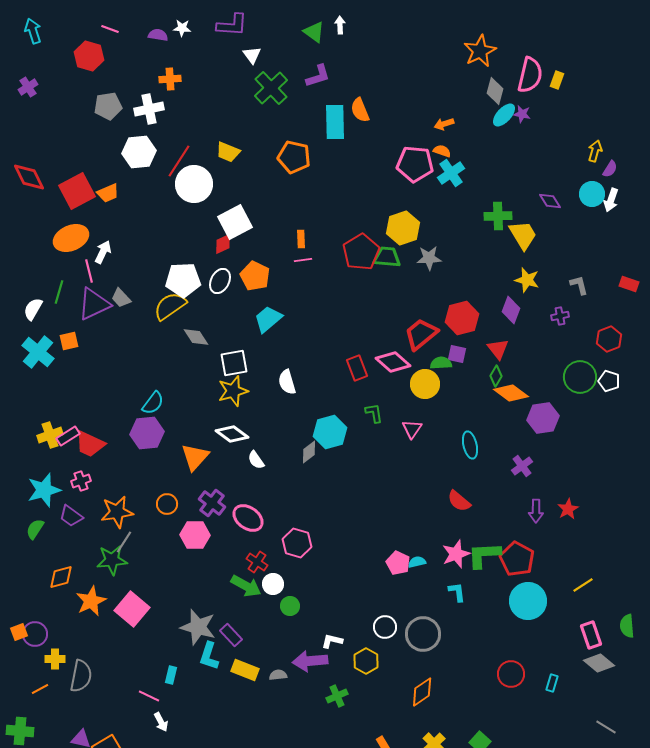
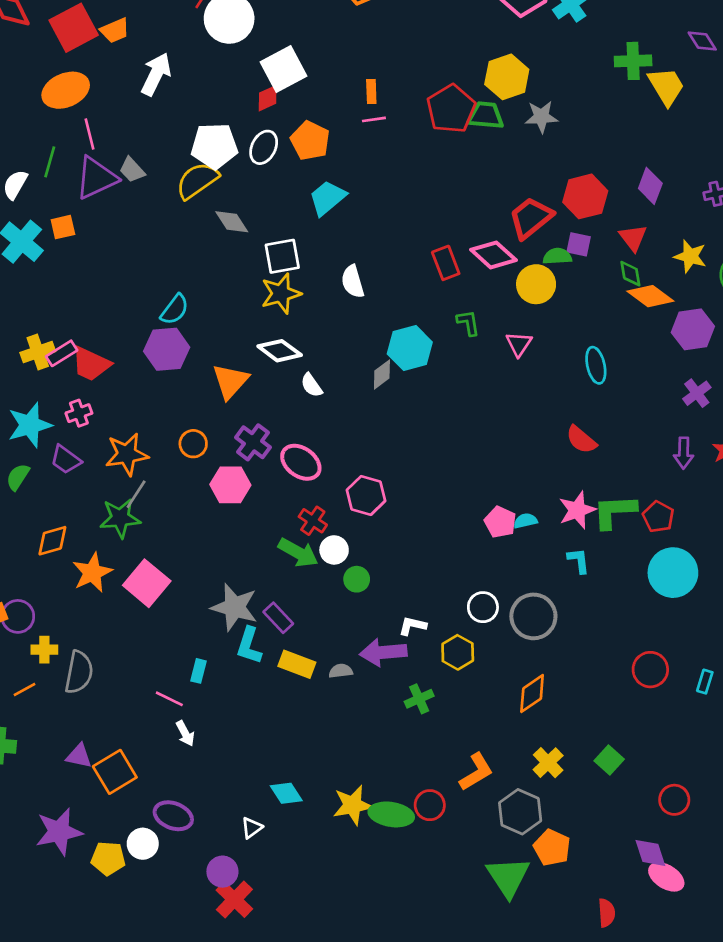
white arrow: (103, 252) -> (156, 74), moved, size x1.4
yellow star: (527, 280) -> (690, 256), moved
green diamond: (496, 376) -> (630, 274), turned -40
purple cross: (522, 466) -> (697, 393), moved
red pentagon: (517, 559) -> (658, 517), size x0.7

